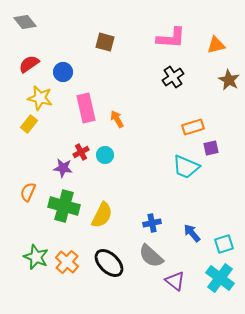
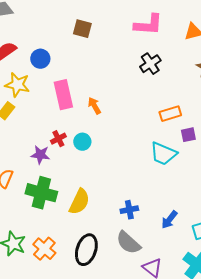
blue arrow: (192, 233) -> (169, 220), turned -102
black ellipse: (109, 263) -> (86, 250), turned 64

